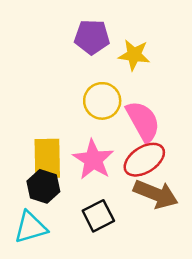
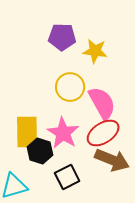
black hexagon: (43, 186) -> (40, 151), moved

